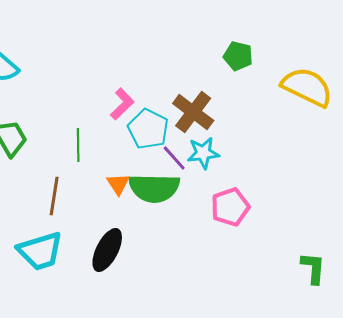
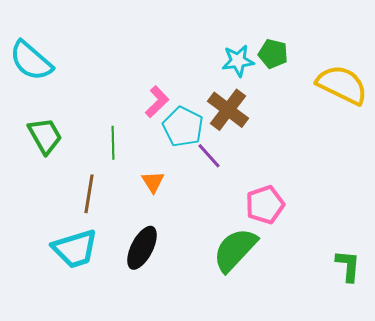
cyan star: (203, 153) -> (238, 61), moved
green semicircle: (154, 188) -> (235, 250), moved, turned 132

